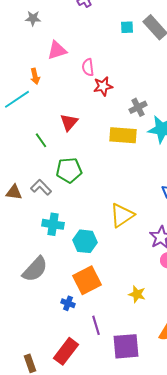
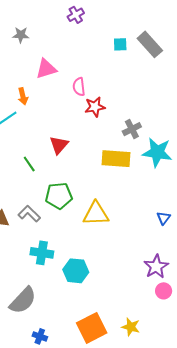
yellow triangle: (122, 215) -> (96, 214), moved, turned 32
orange square: (87, 280) -> (92, 328), moved
blue cross: (68, 303) -> (40, 336), moved

